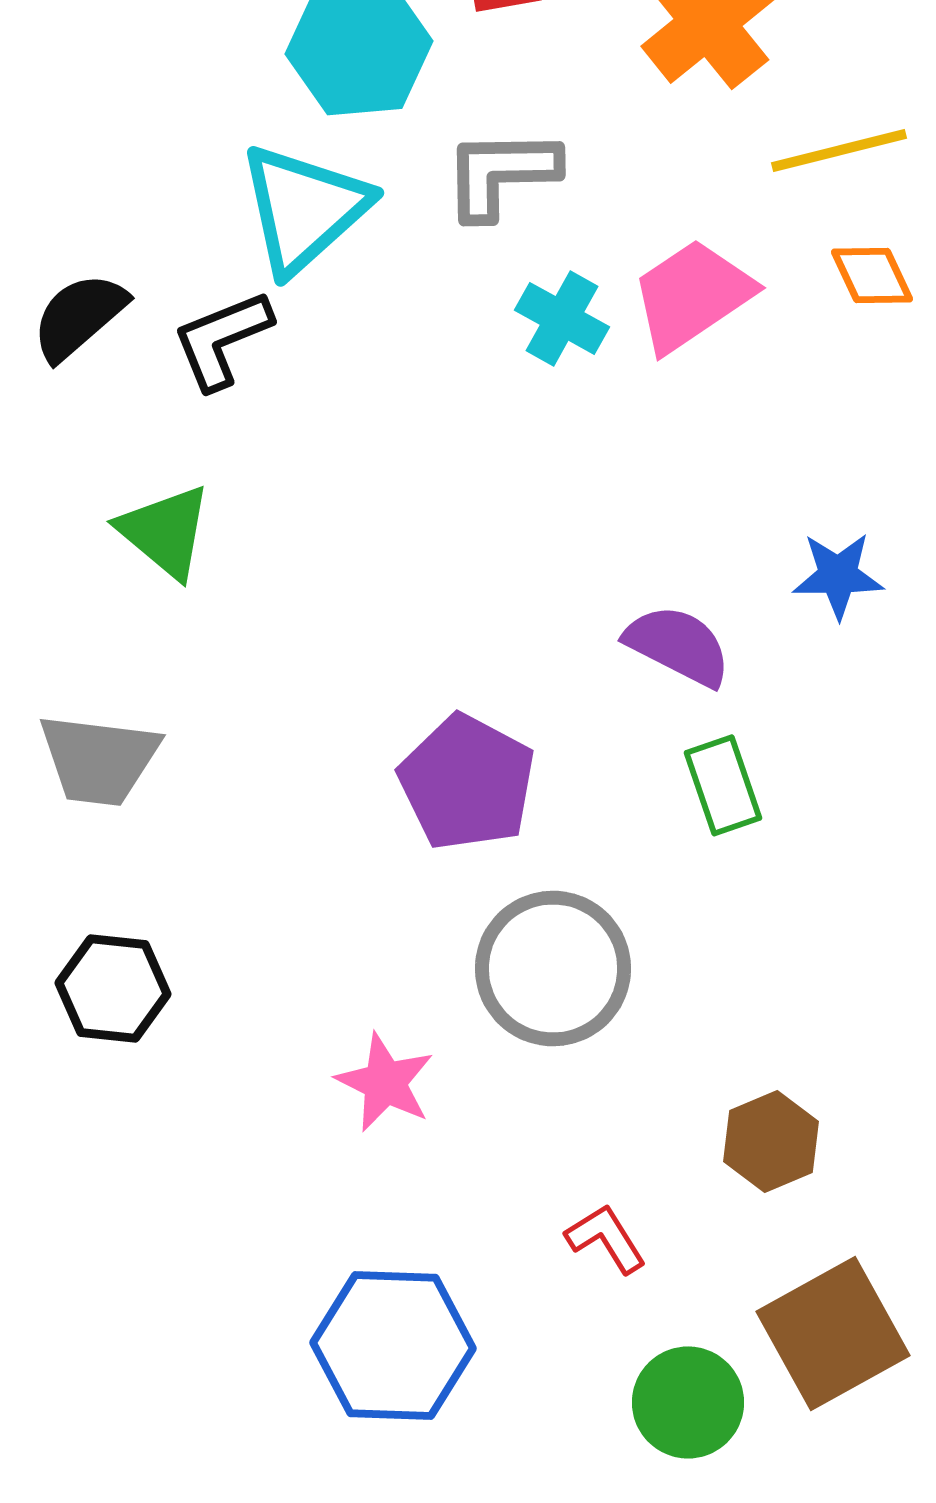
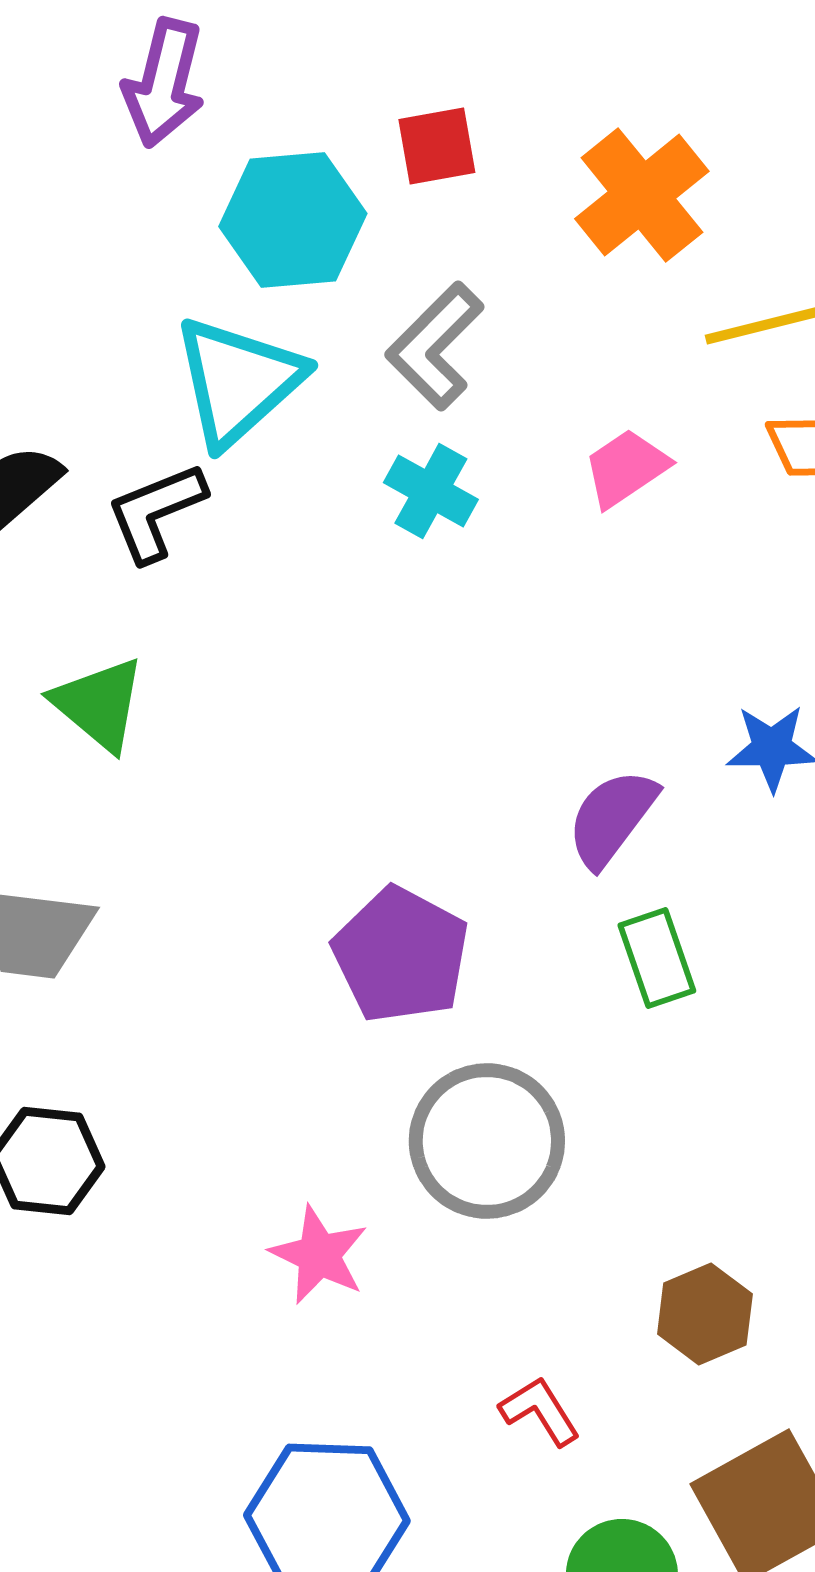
gray L-shape: (501, 173) -> (435, 346), turned -44
pink trapezoid: (692, 295) -> (626, 468), size x0.7
cyan cross: (562, 318) -> (431, 491), moved
purple semicircle: (678, 645) -> (612, 818), turned -80

